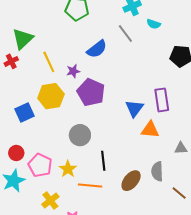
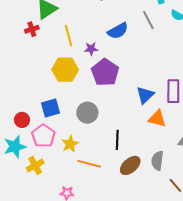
blue square: (25, 112) -> (51, 108), moved
black line: (103, 161) -> (117, 140), moved
yellow cross: (50, 201) -> (35, 165), moved

